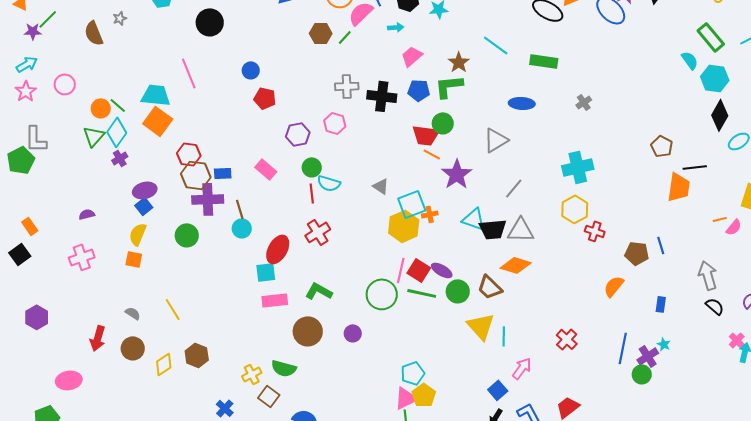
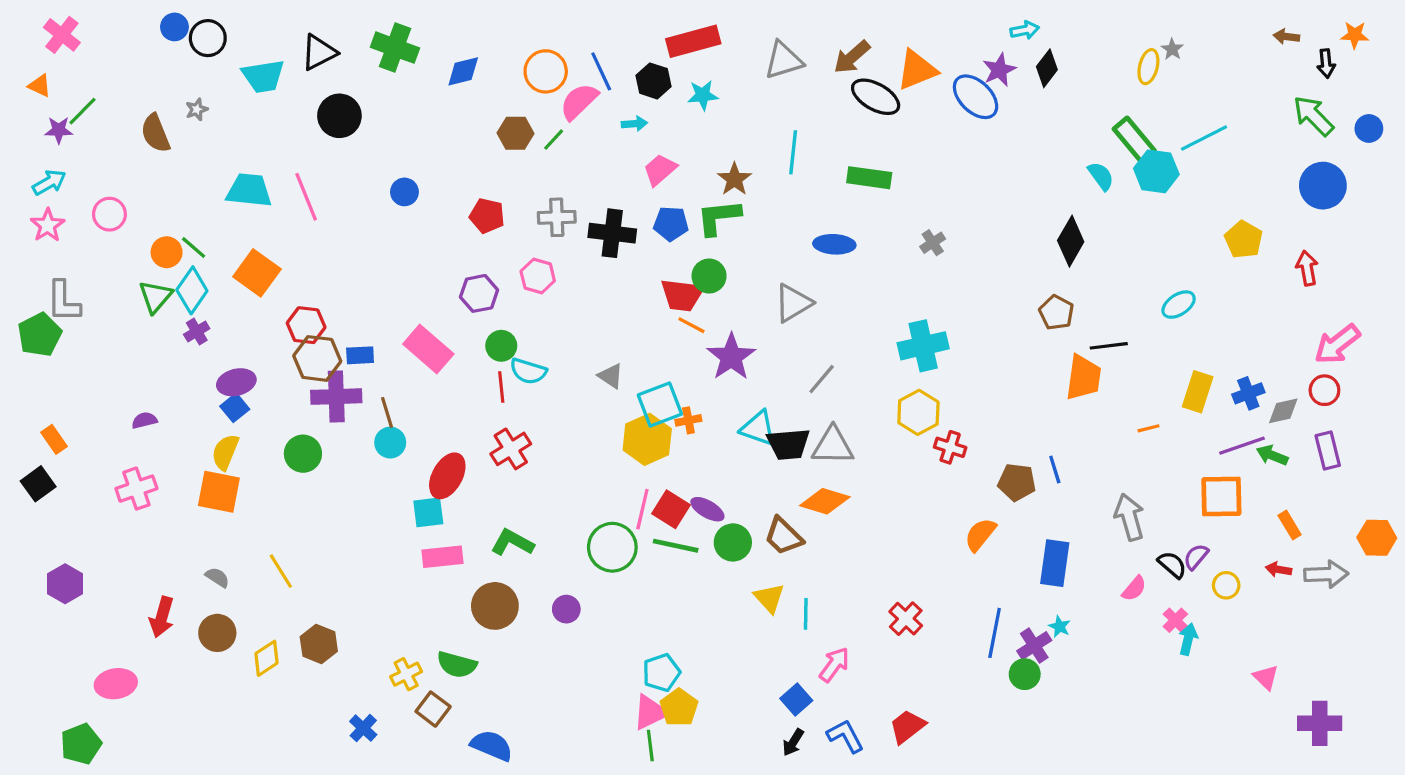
cyan line: (496, 45) -> (793, 152), turned 60
cyan hexagon: (715, 78) -> (1156, 171), moved
cyan trapezoid: (156, 95) -> (249, 190), moved
red pentagon: (265, 98) -> (487, 216), moved
black diamond: (720, 115) -> (1071, 241), moved
pink rectangle: (266, 169) -> (428, 349), size x1.4
pink semicircle: (734, 227) -> (1134, 588), moved
orange square: (134, 259) -> (219, 492), size x1.6
blue rectangle: (661, 304) -> (1055, 563), size x1.8
black semicircle: (715, 306) -> (1172, 565), moved
yellow triangle: (481, 326) -> (769, 598), size x0.7

